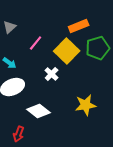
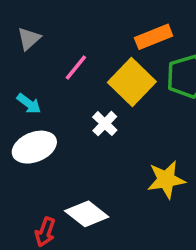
white diamond: (39, 111) -> (87, 214), moved

